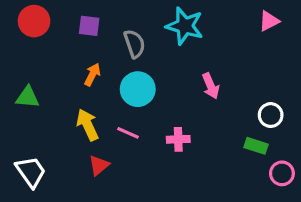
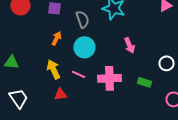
green triangle: (28, 97) -> (12, 62), moved
pink cross: (178, 139) -> (110, 78), size x1.6
green rectangle: (256, 146) -> (144, 82), moved
red triangle: (99, 165) -> (60, 94), turned 32

